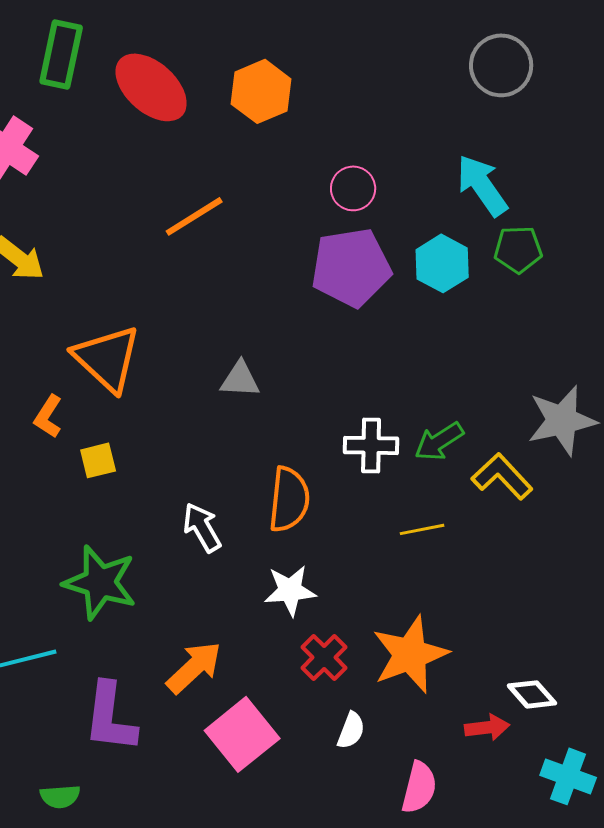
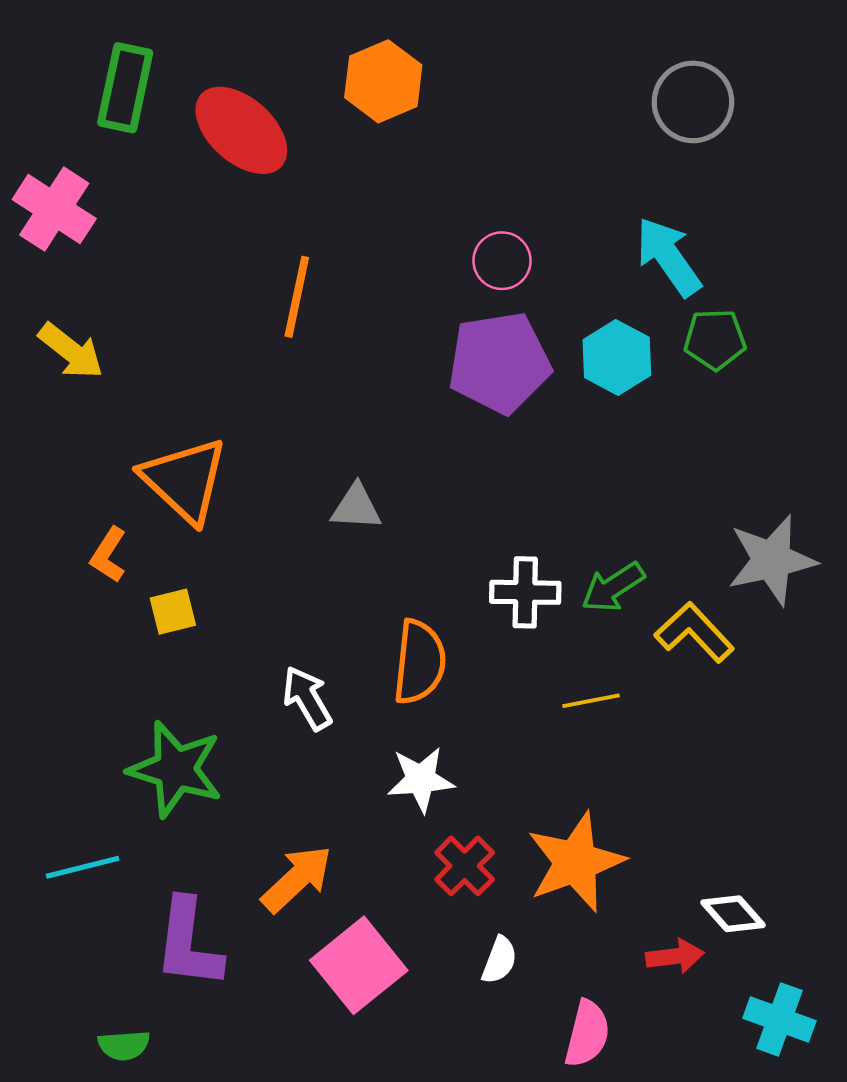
orange hexagon: (261, 91) -> (383, 81), moved
orange line: (194, 216) -> (297, 297), turned -46

